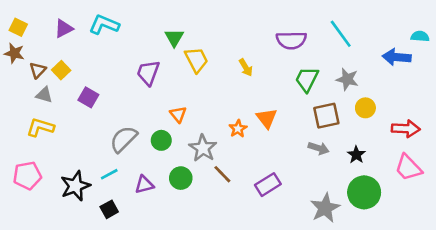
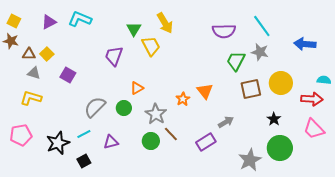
cyan semicircle: (420, 36) -> (324, 80), moved
yellow arrow: (246, 68) -> (165, 23), moved, size x1.5
brown triangle: (38, 70) -> (29, 54), turned 48
gray star: (347, 79) -> (260, 52), moved
yellow circle: (365, 108) -> (281, 83), size x1.5
orange triangle: (178, 114) -> (137, 88), turned 40
gray arrow: (319, 148) -> (226, 122), moved, turned -49
green circle: (181, 178) -> (151, 141), moved

